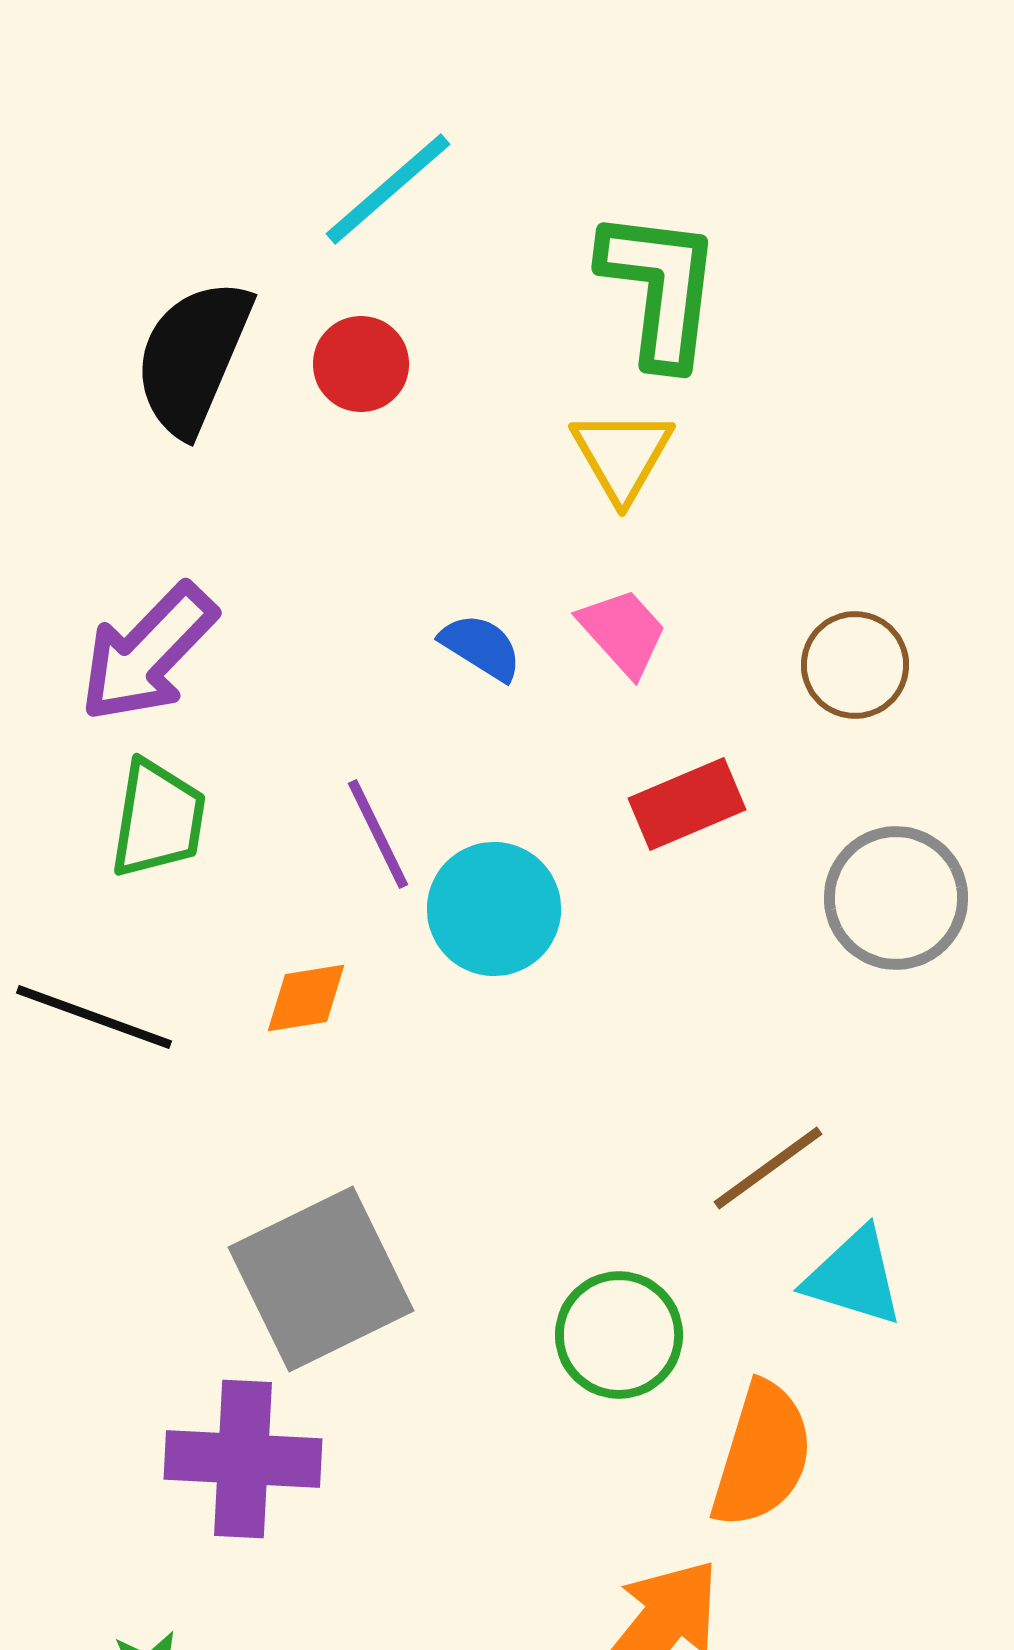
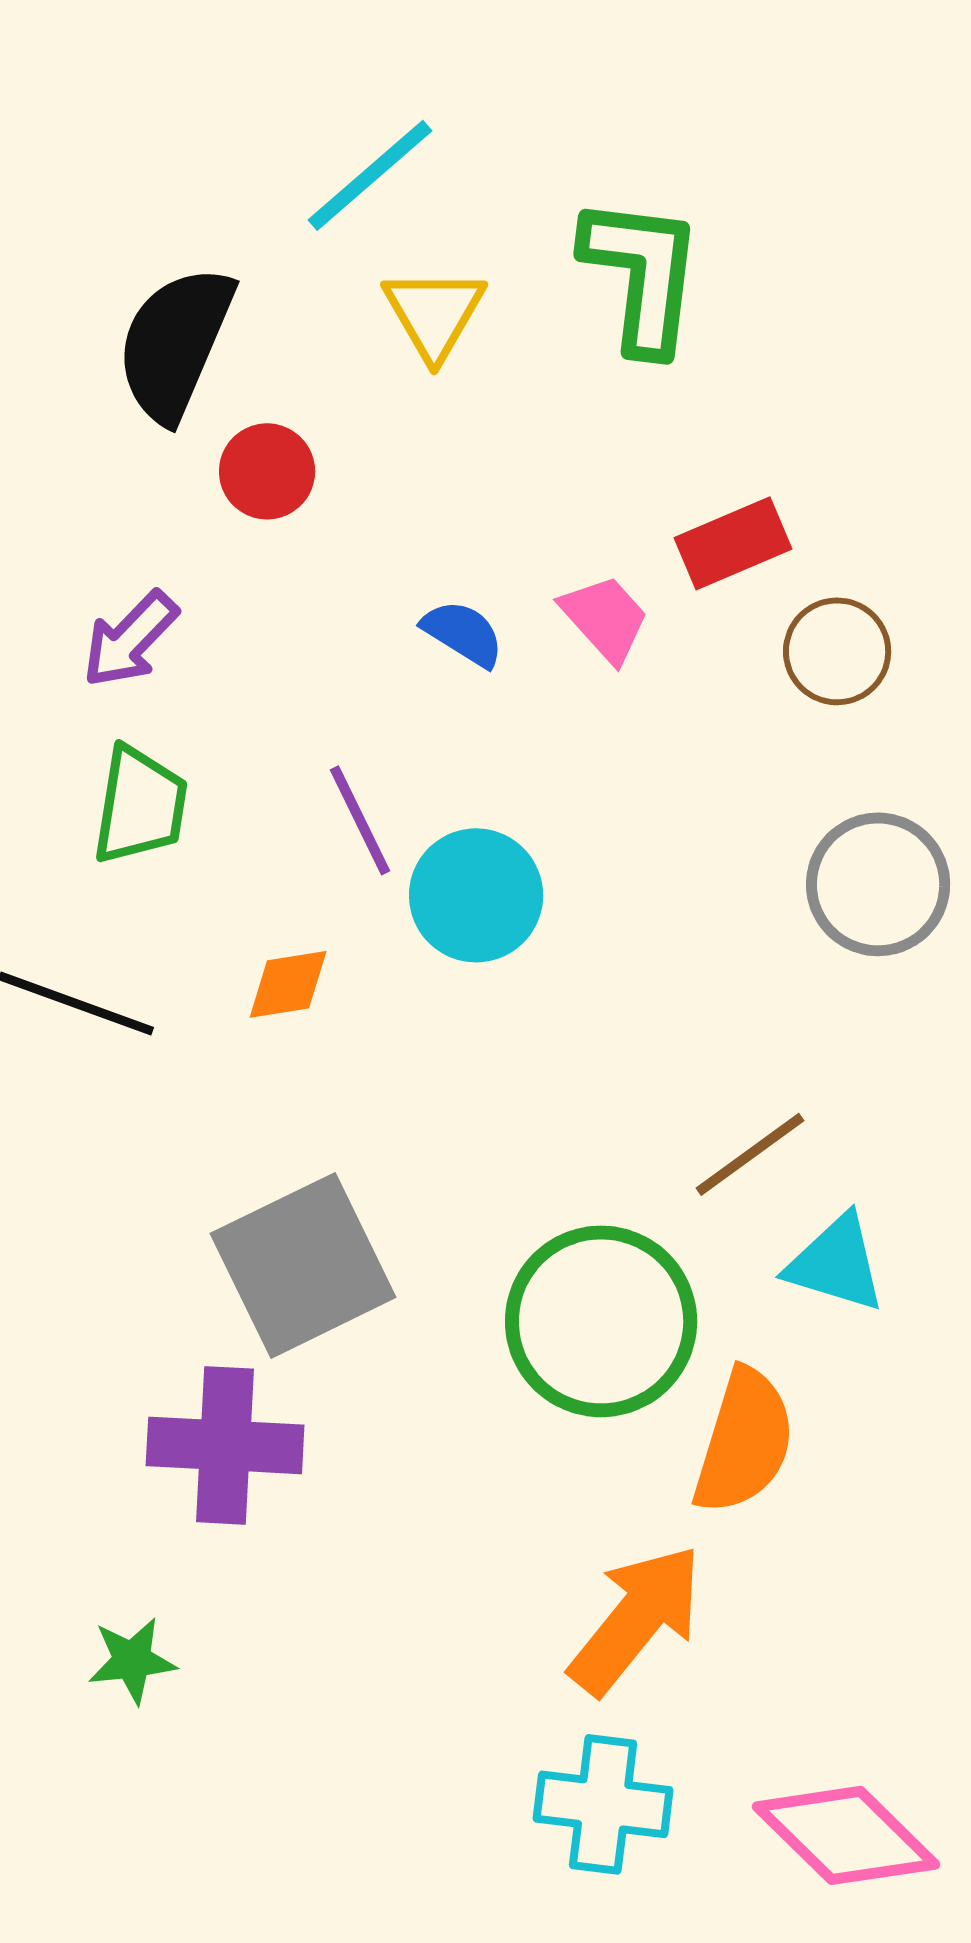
red circle: (361, 364) -> (267, 471), moved
yellow triangle: (622, 455) -> (434, 313), moved
purple arrow: (148, 653) -> (130, 639), size x0.7
red rectangle: (687, 804) -> (733, 543), moved
green circle: (619, 1335) -> (601, 1321), size x1.5

